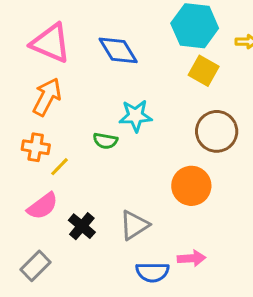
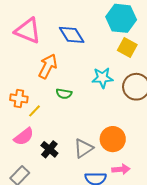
orange arrow: (47, 97) -> (48, 66), moved
cyan star: (136, 116) -> (102, 78), moved
orange circle: (191, 186) -> (113, 139), moved

